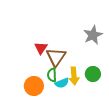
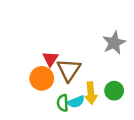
green semicircle: (52, 75) -> (63, 103), moved
orange circle: (34, 86) -> (42, 78), moved

